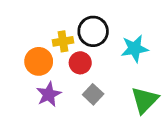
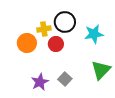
purple star: (49, 94) -> (40, 82), moved
gray square: (93, 94) -> (65, 79), moved

